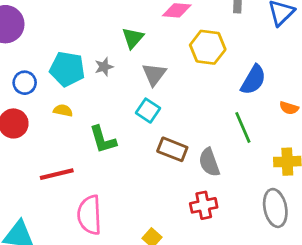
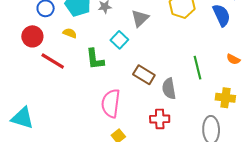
blue semicircle: (253, 80) -> (221, 15), moved, turned -65
cyan square: (148, 111) -> (119, 40), moved
red line: (57, 174) -> (53, 61), moved, turned 35
pink semicircle: (89, 215) -> (111, 103), moved

